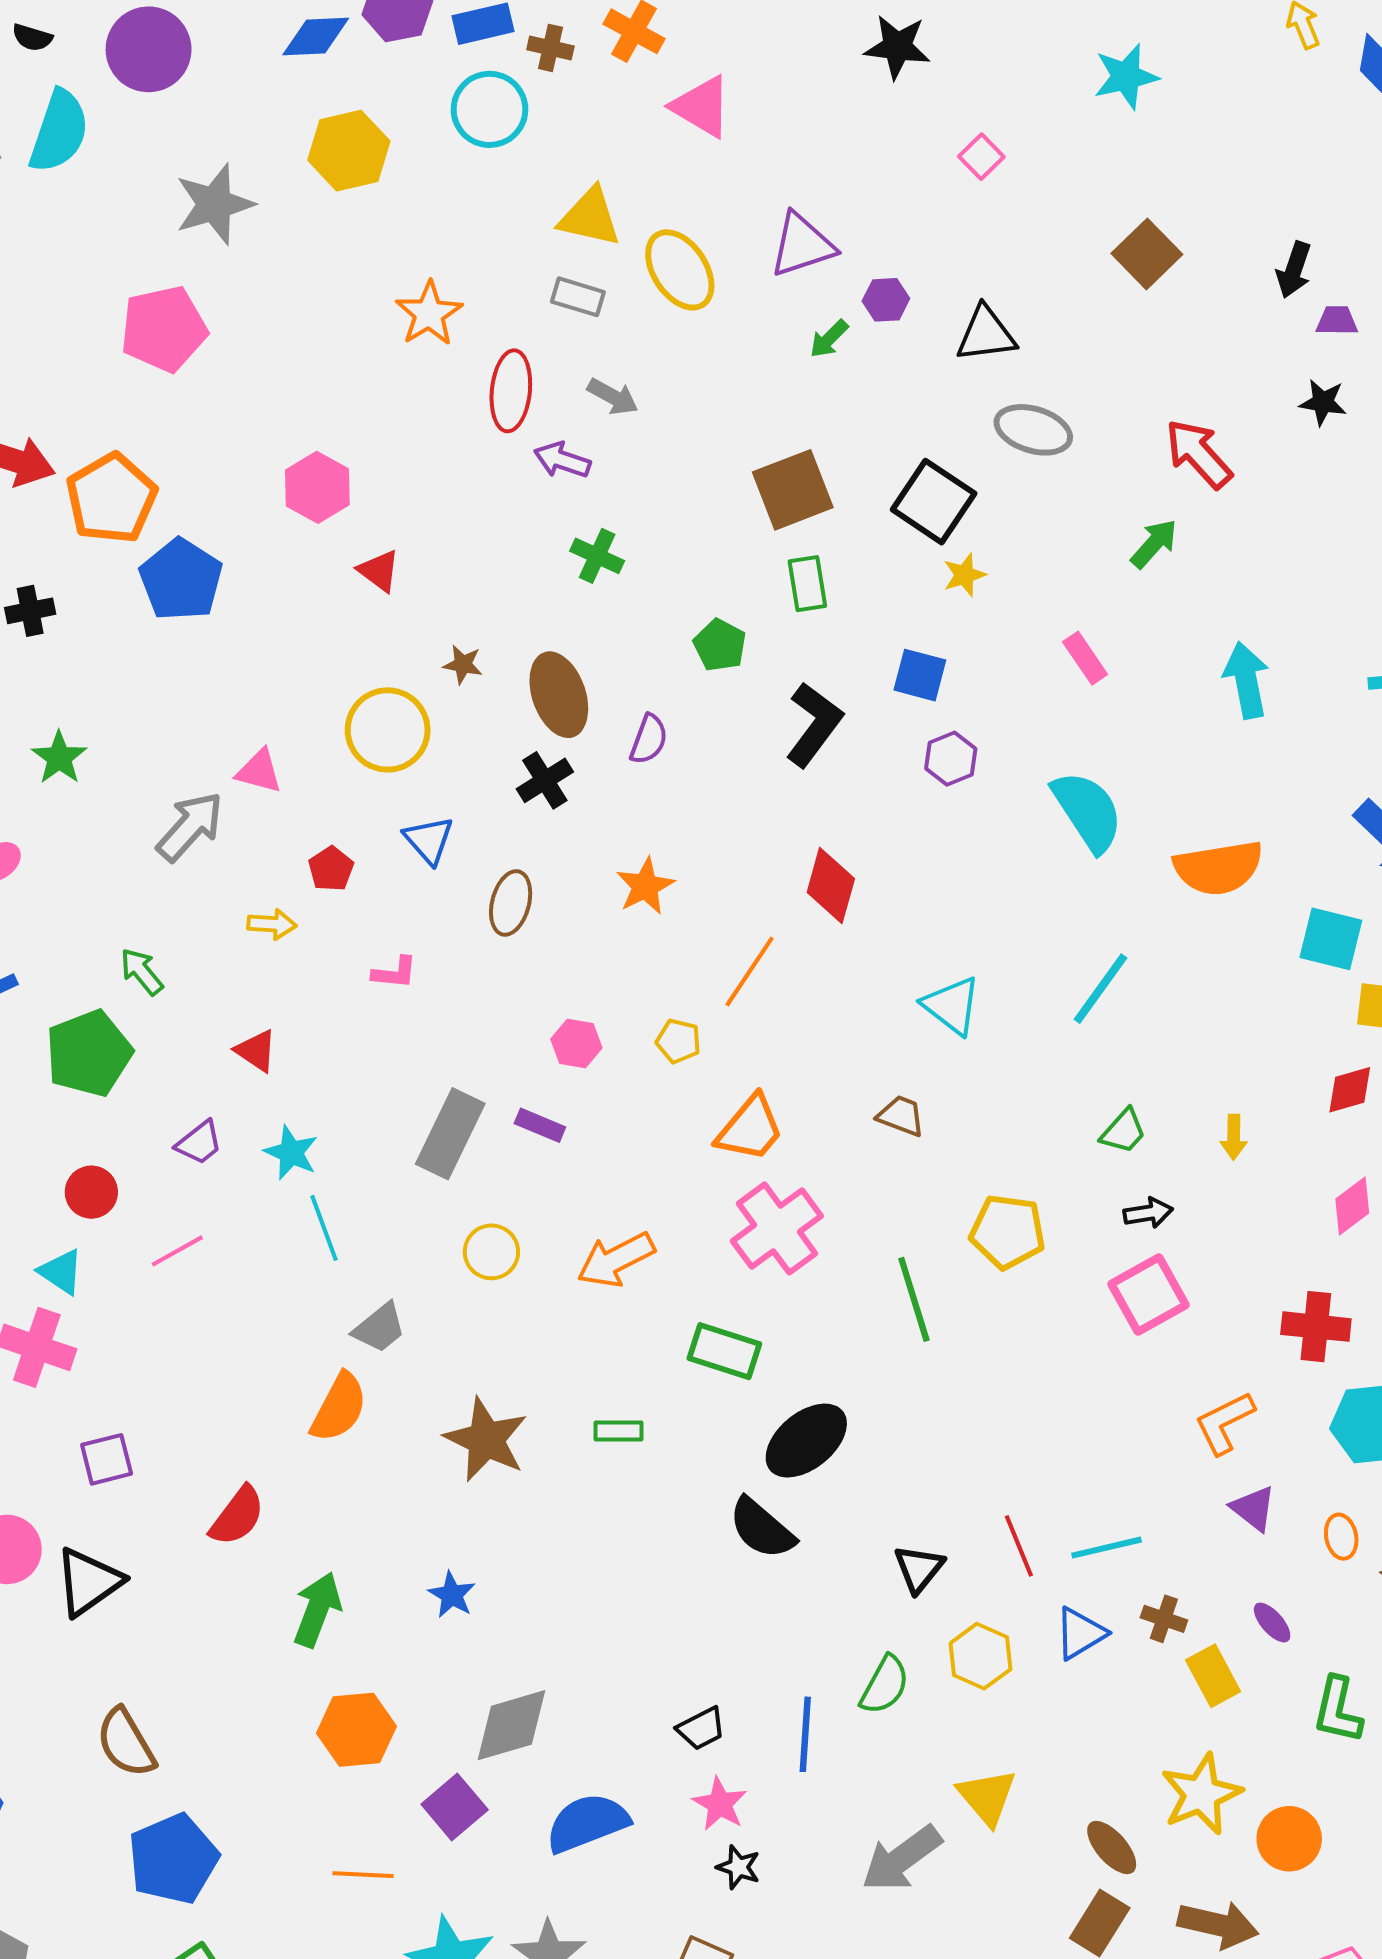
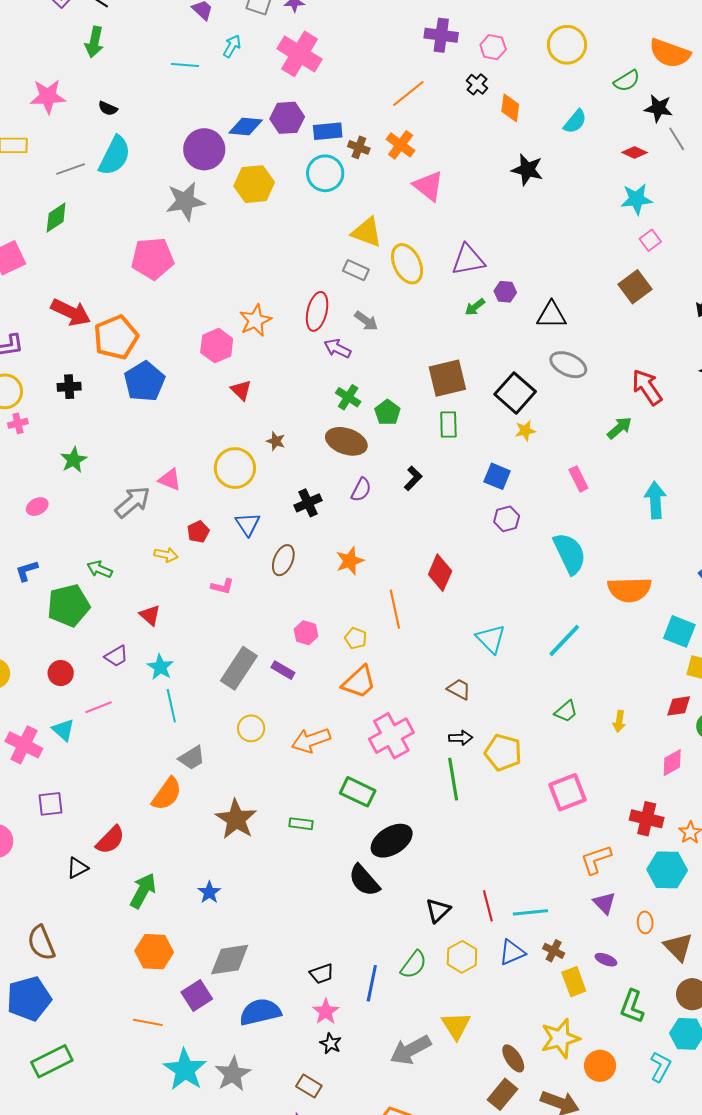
purple circle: (149, 49) -> (204, 149), moved
pink square: (981, 157) -> (650, 240), moved
orange star: (429, 314) -> (255, 320), moved
green pentagon: (720, 645) -> (387, 412), moved
brown ellipse: (559, 695) -> (346, 441), moved, turned -60
black L-shape: (814, 724) -> (413, 478), moved, size x0.6
orange line: (750, 971) -> (395, 609), turned -54
green arrow: (142, 972) -> (100, 569), turned -35
orange trapezoid: (750, 1129) -> (359, 682), moved
black arrow: (1148, 1213) -> (461, 738), moved
cyan triangle: (61, 1272) -> (63, 730), moved
black triangle: (89, 1582) -> (77, 868), moved, size x0.6
purple ellipse: (1272, 1623) -> (606, 960), turned -35
blue pentagon: (173, 1859) -> (29, 999), moved

